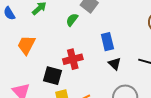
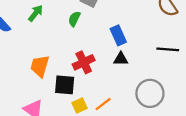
orange trapezoid: (26, 45) -> (40, 66), moved
black triangle: (115, 64) -> (121, 59), moved, turned -32

